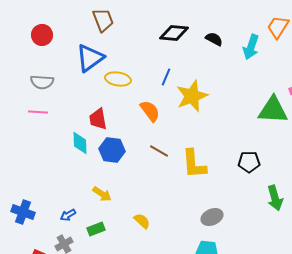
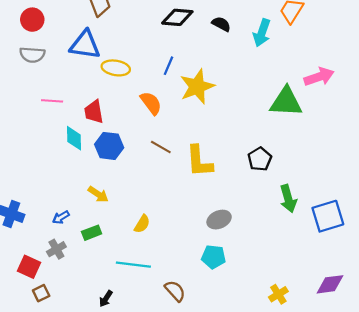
blue triangle: (90, 58) -> (85, 45), turned 44
gray semicircle: (42, 82) -> (32, 55), moved
pink line: (38, 112) -> (52, 101), moved
black pentagon: (249, 162) -> (260, 159), turned -30
yellow semicircle: (142, 221) -> (142, 224), turned 78

